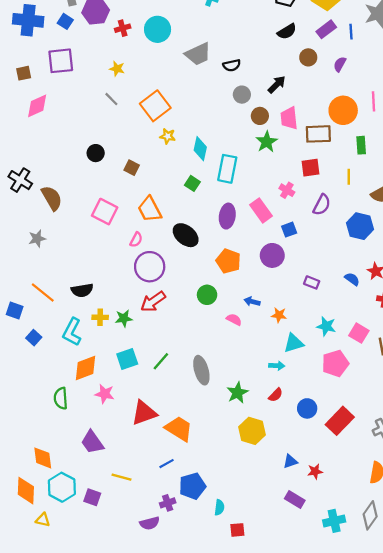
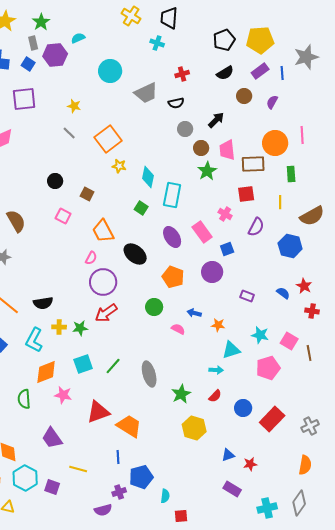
red cross: (123, 28) -> (182, 74), moved
pink square: (105, 212) -> (63, 216), moved, size x0.7
purple ellipse: (227, 216) -> (172, 237), turned -40
blue line: (167, 464) -> (118, 457), turned -64

